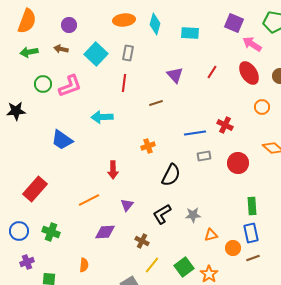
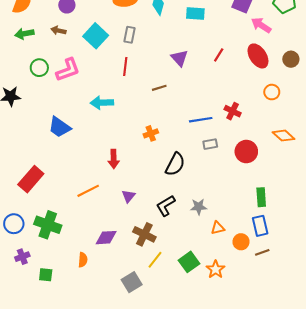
green cross: (51, 232) -> (48, 225), size x1.4
purple diamond: (105, 232) -> (106, 238), moved
brown cross: (142, 241) -> (144, 234), size x1.5

